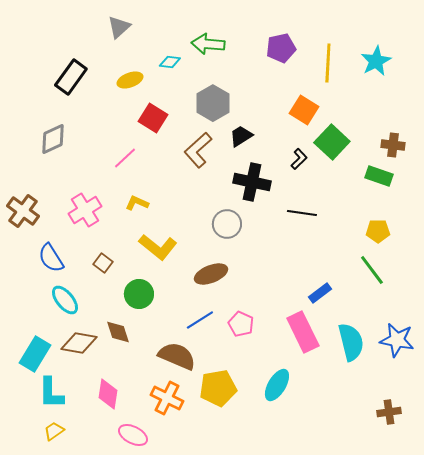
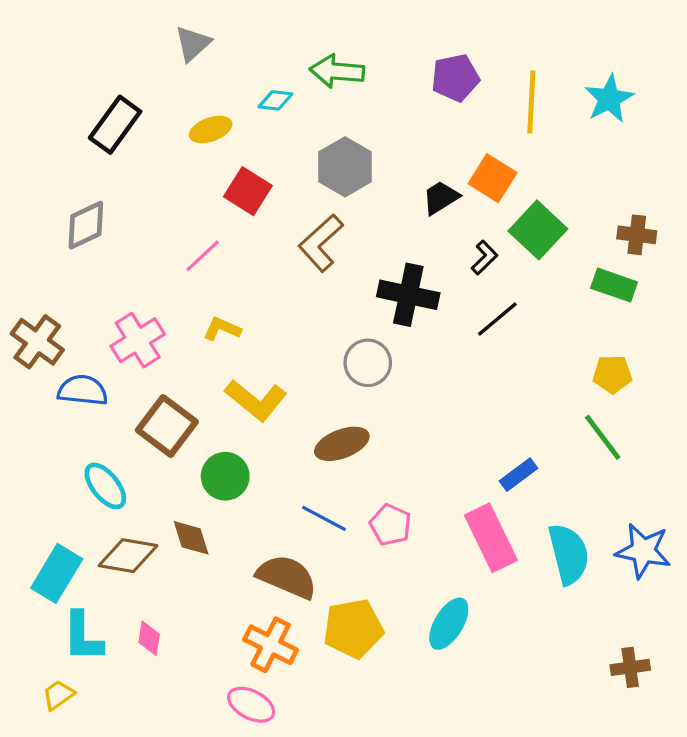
black trapezoid: (241, 136) -> (441, 198), moved
black line: (302, 213) -> (497, 319), moved, turned -48
blue semicircle: (51, 258) -> (83, 390), moved, turned 128
brown square: (103, 263) -> (167, 426), size x1.8
blue line: (200, 320) -> (324, 518), turned 60
pink diamond: (108, 394) -> (149, 638), moved, size x0.7
yellow trapezoid: (54, 431) -> (58, 695), moved
pink ellipse: (133, 435) -> (251, 705), moved

